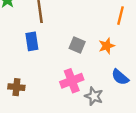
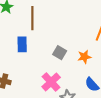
pink cross: (72, 81) -> (51, 82), turned -30

